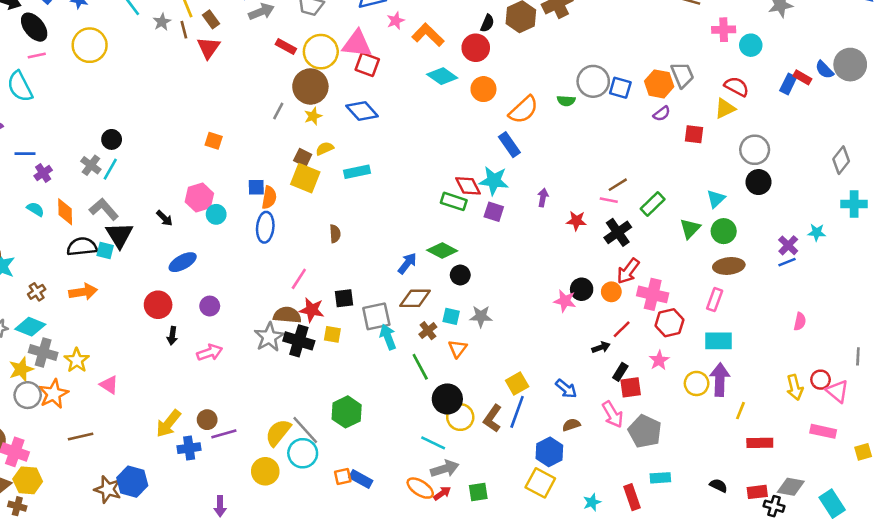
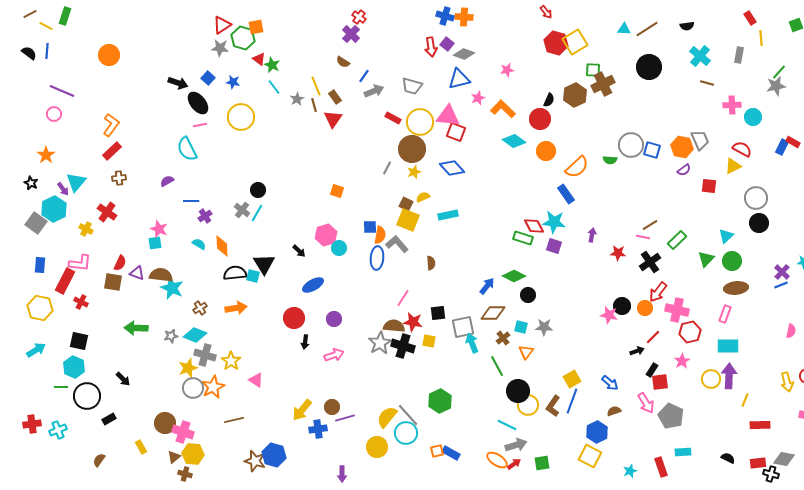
gray L-shape: (104, 209) -> (397, 244), moved

